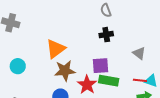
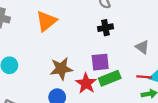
orange triangle: (56, 49) -> (46, 21), moved
green rectangle: (109, 81) -> (110, 78), turned -30

